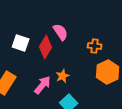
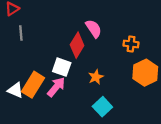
white square: (21, 43) -> (62, 67), moved
pink arrow: (43, 85) -> (56, 87), moved

